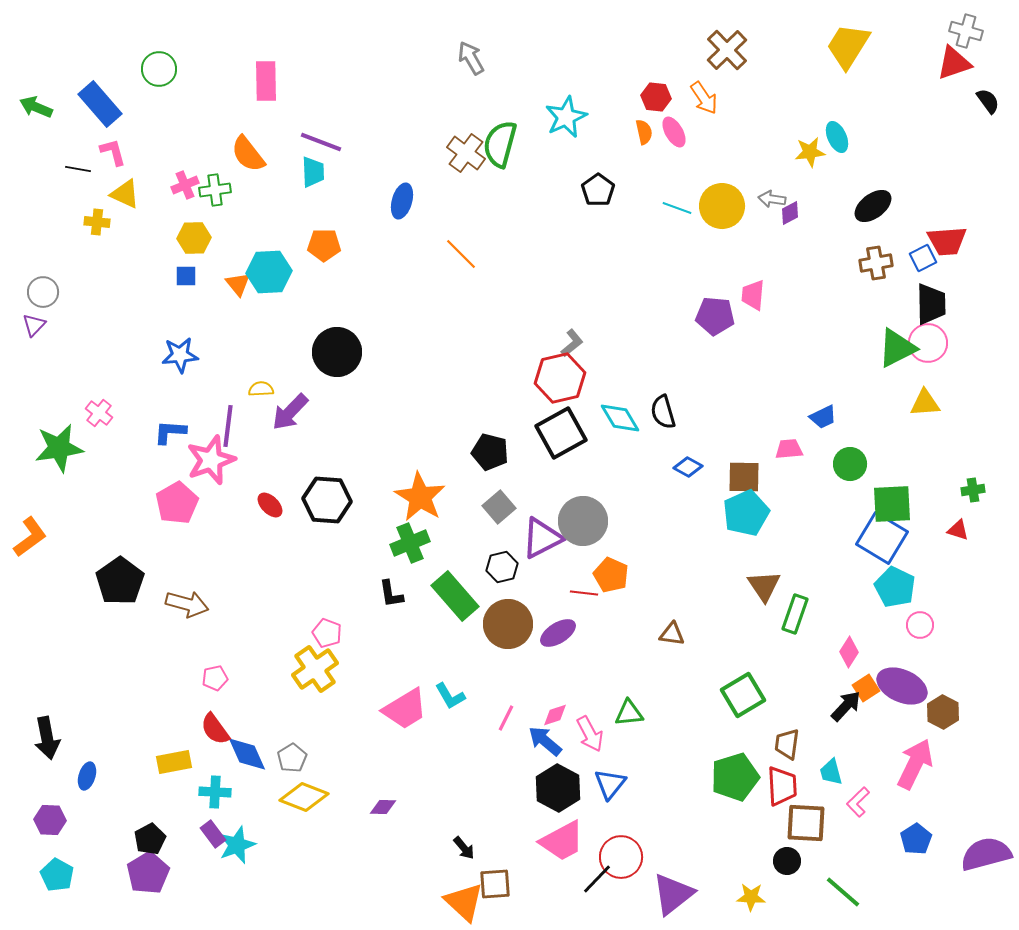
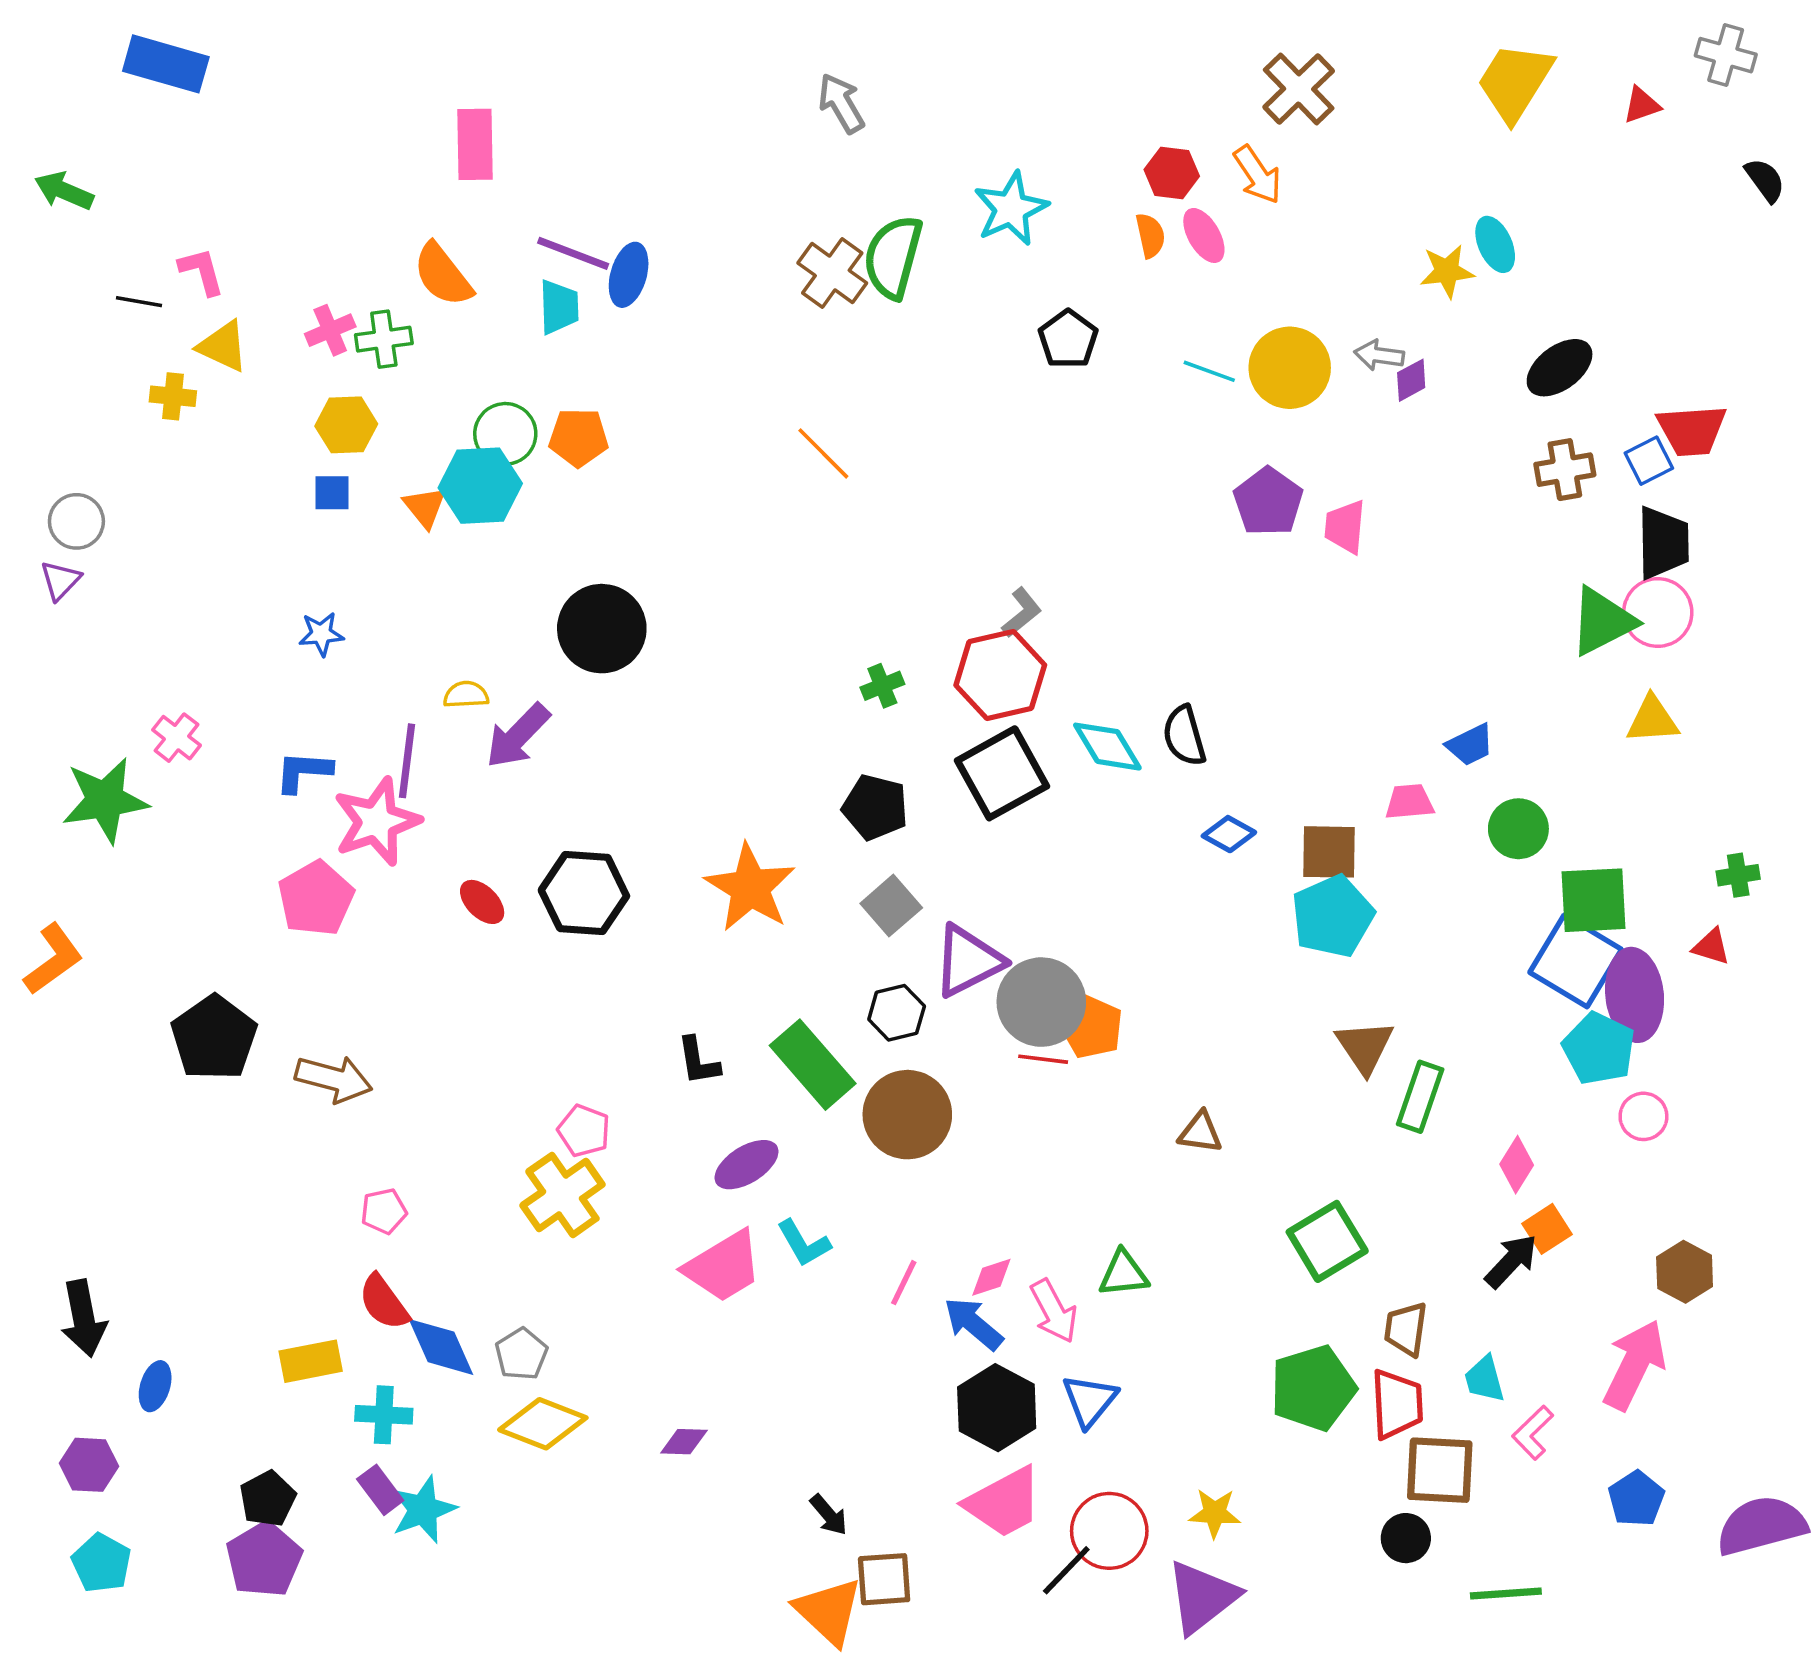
red triangle: (954, 63) -> (1642, 105), moved, size x0.6
green circle: (159, 69) -> (505, 434), moved
blue rectangle: (100, 104) -> (166, 64), moved, turned -33
blue ellipse: (402, 201) -> (629, 275), moved
purple pentagon: (715, 316) -> (1268, 502), moved, turned 30
blue star: (180, 355) -> (321, 634), size x0.7
gray circle: (583, 521) -> (1041, 1002), moved
green cross: (410, 543) -> (882, 686), moved, size x0.6
purple ellipse: (558, 633) -> (747, 1165), moved
purple ellipse: (902, 686) -> (1635, 995), moved, turned 60
green line: (843, 892) -> (1506, 1593), turned -45
yellow star: (751, 897) -> (1215, 1513), moved

